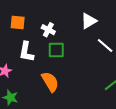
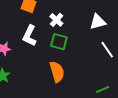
orange semicircle: (50, 82) -> (57, 72), moved

